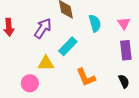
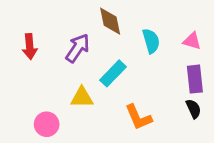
pink triangle: (124, 23) -> (192, 41), turned -40
black semicircle: (124, 81) -> (193, 109), moved
pink circle: (30, 83) -> (47, 124), moved

